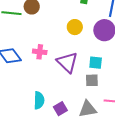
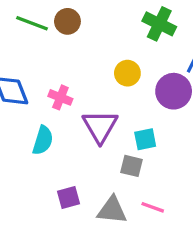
cyan square: (96, 63) -> (145, 139), turned -32
cyan semicircle: (39, 100) -> (43, 140), moved

